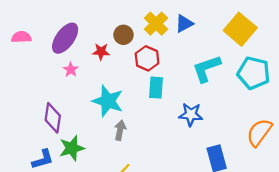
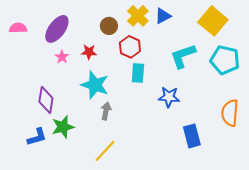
red star: (101, 52) -> (89, 52), moved
orange semicircle: (259, 132) -> (230, 113), turned -32

